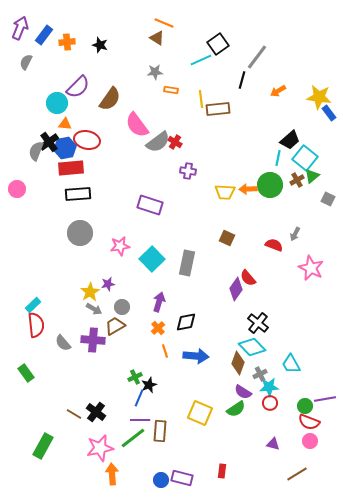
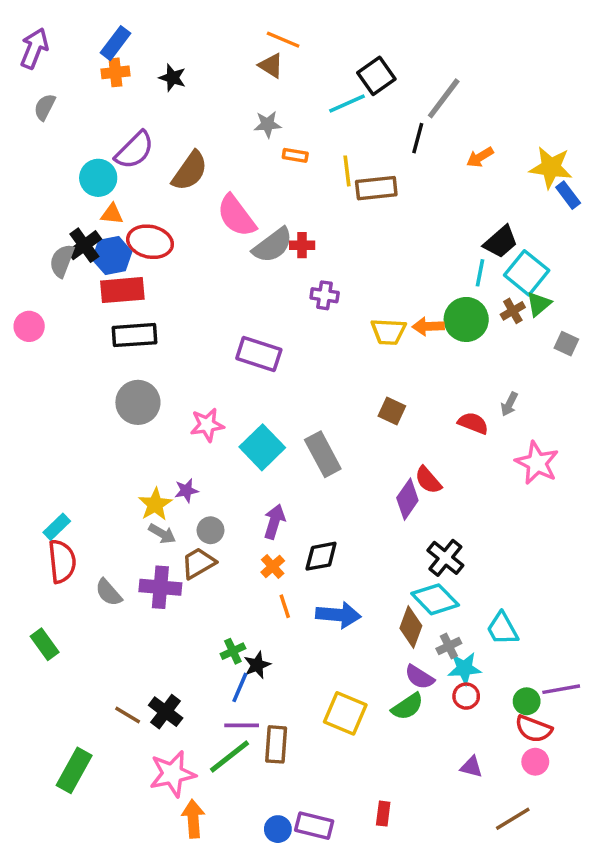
blue rectangle: (44, 35) -> (115, 43), moved
red cross: (175, 142) -> (302, 245), turned -32
gray rectangle: (187, 263) -> (323, 454), turned -40

